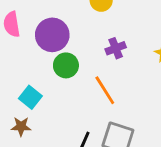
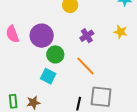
cyan square: (30, 97) -> (48, 76), moved

